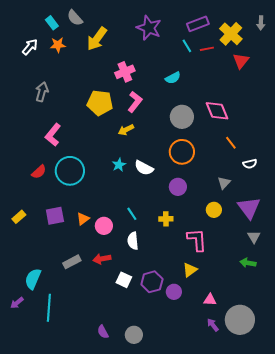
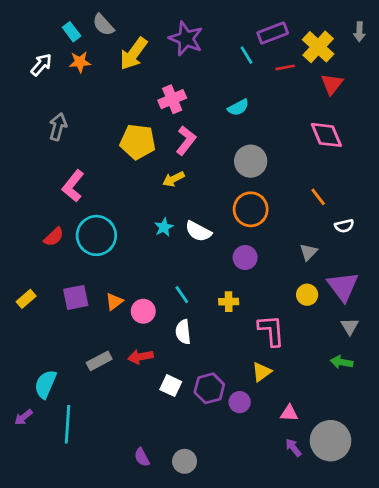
purple star: (149, 28) -> (186, 39), moved
cyan line: (187, 46) -> (246, 55), moved
pink diamond: (217, 111) -> (326, 135), moved
yellow circle: (214, 210) -> (307, 295), moved

